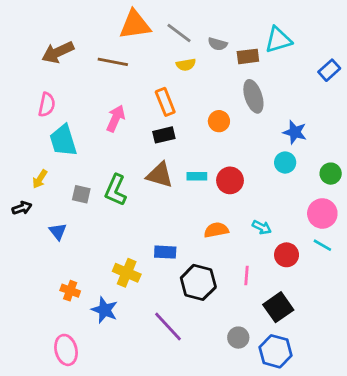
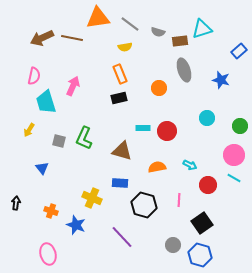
brown line: (113, 62) -> (72, 38), moved
yellow semicircle: (186, 65) -> (125, 47), moved
pink arrow: (116, 118) -> (73, 86), moved
blue star: (295, 132) -> (221, 80), moved
brown triangle: (160, 175) -> (122, 151), moved
black arrow: (22, 208) -> (16, 203), moved, turned -64

